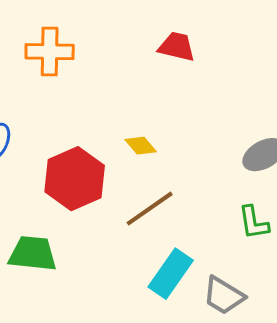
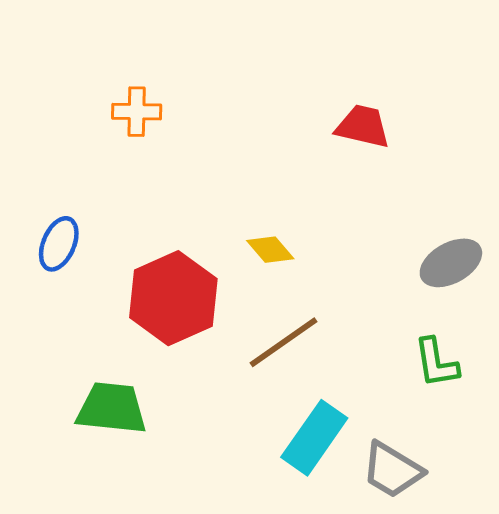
red trapezoid: (177, 47) -> (363, 126), moved
orange cross: (50, 52) -> (137, 112), size x0.7

